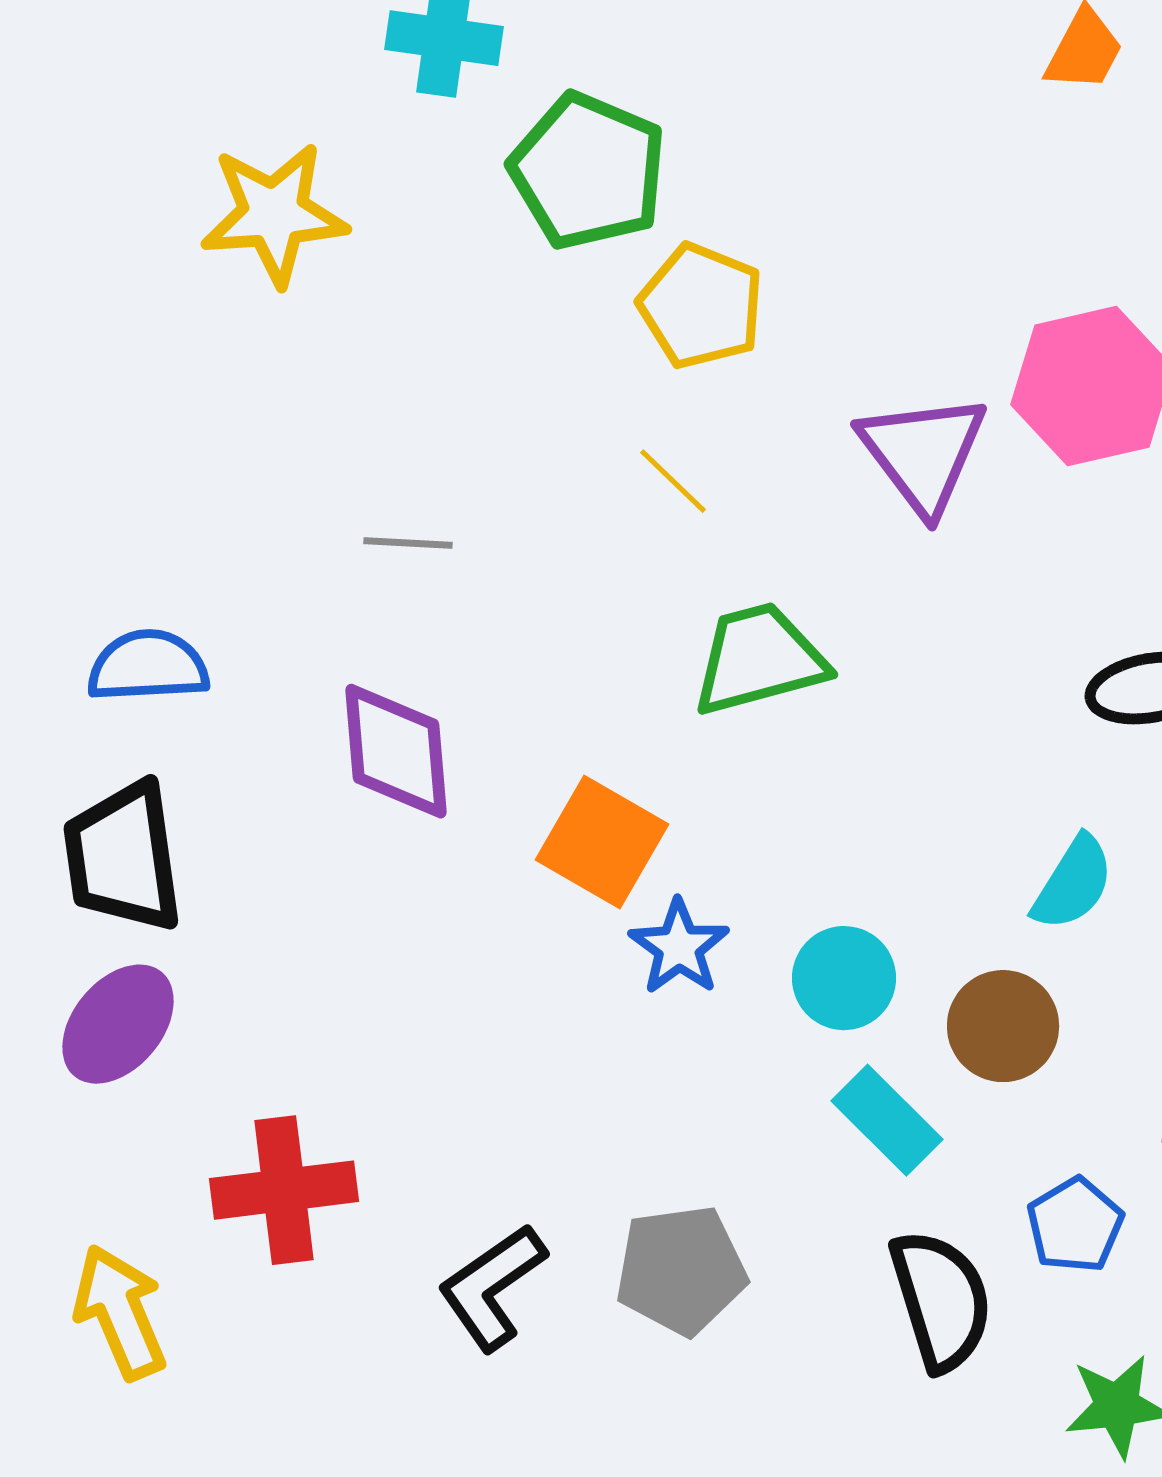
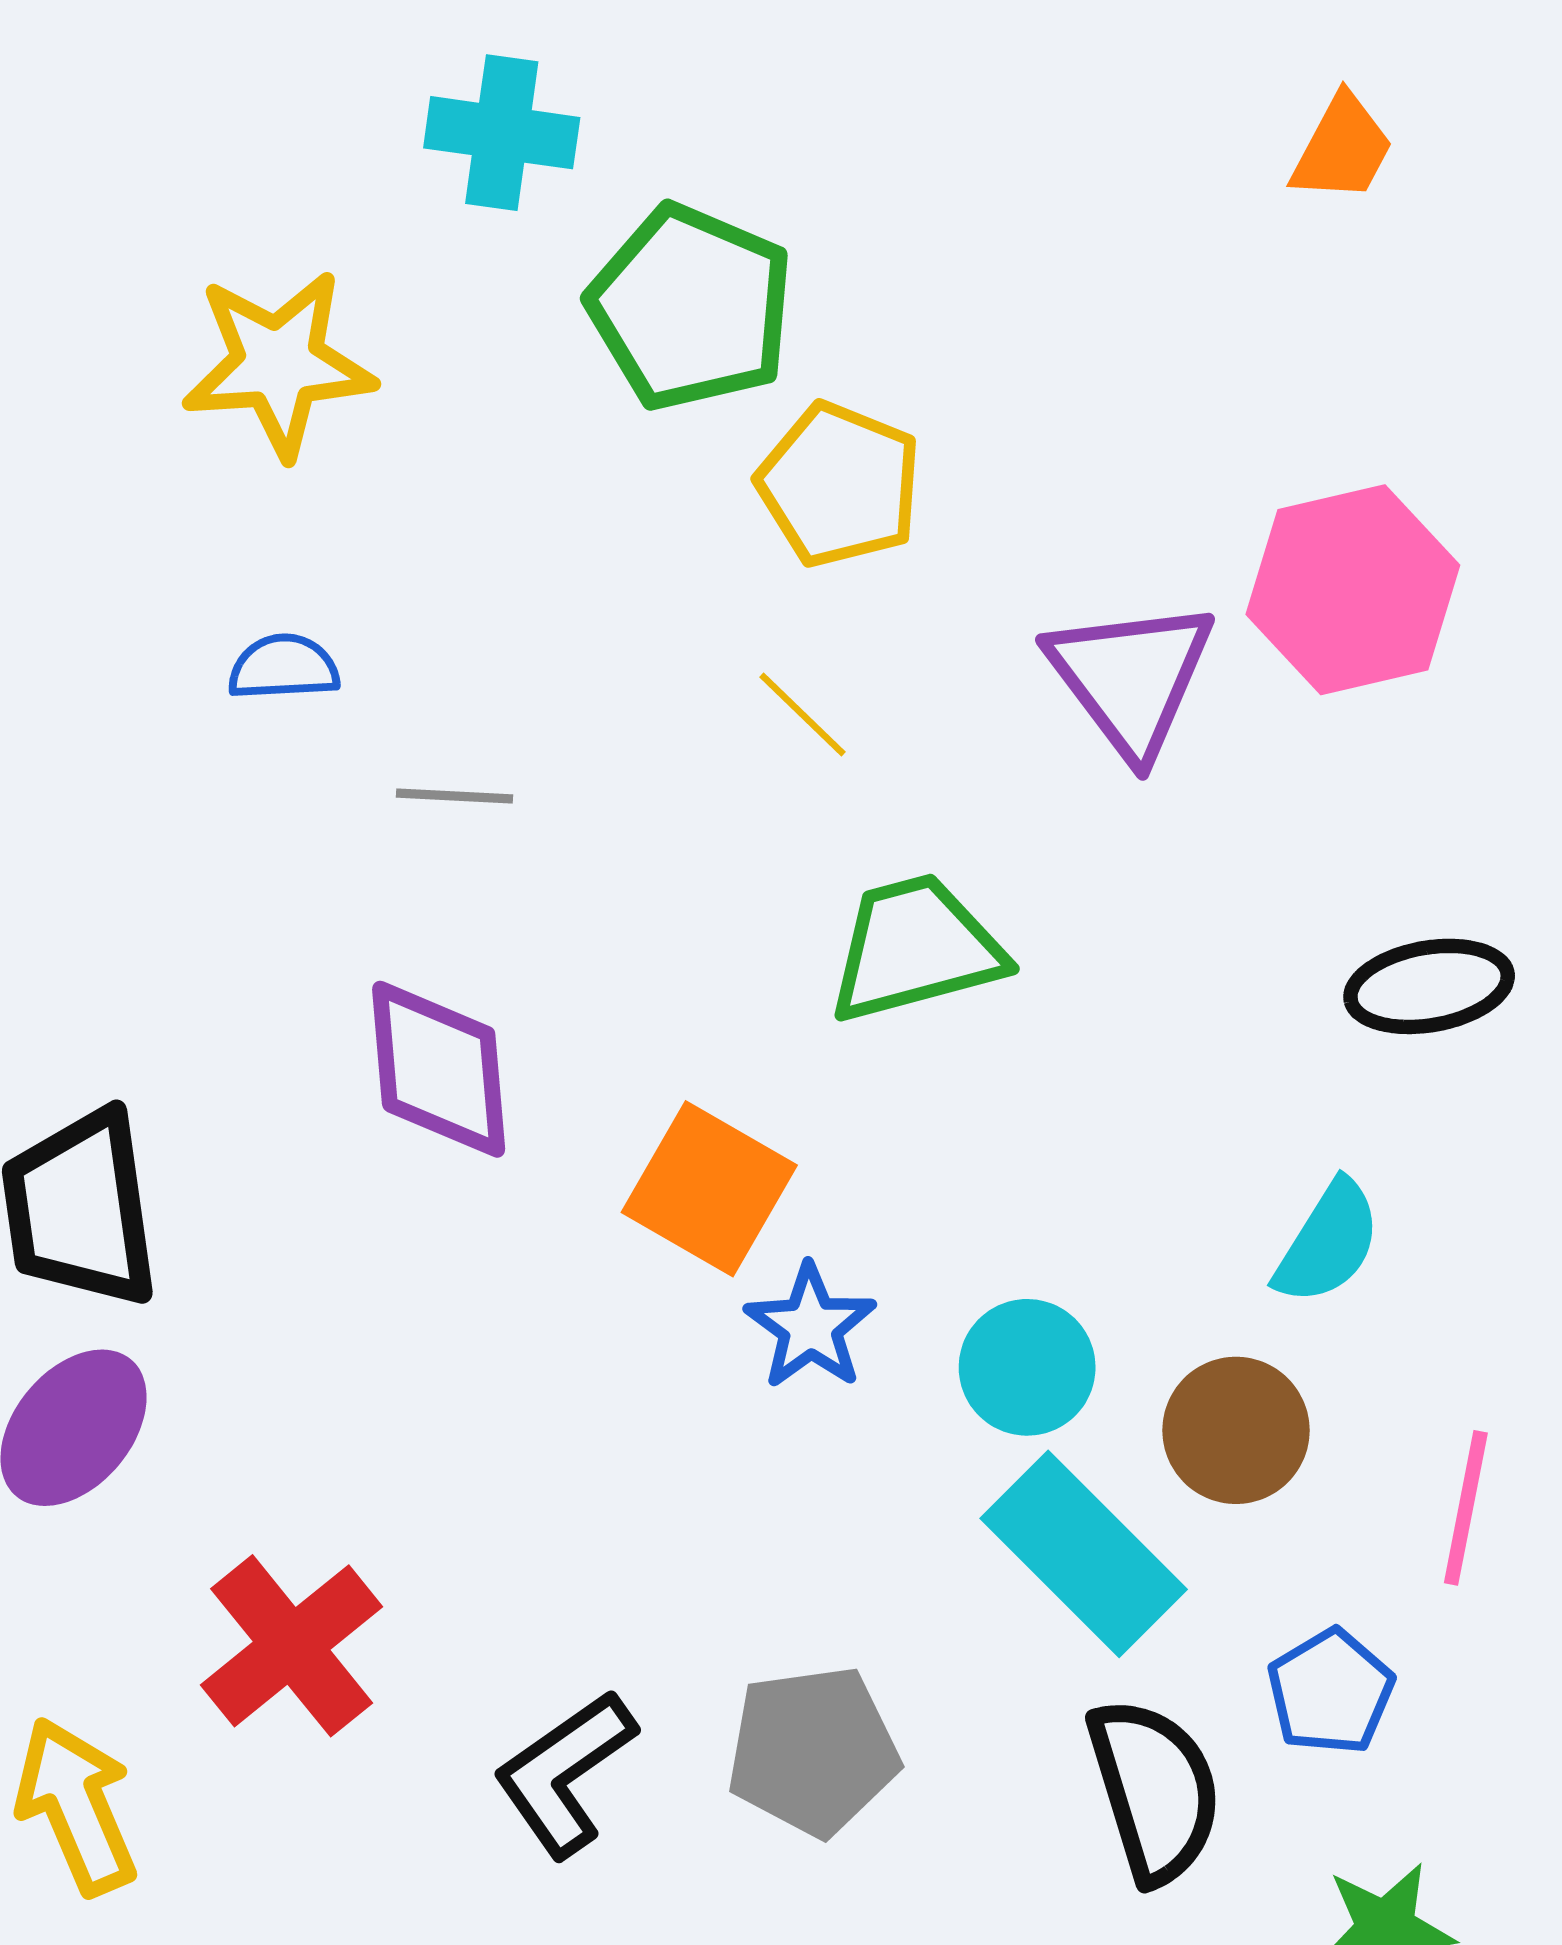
blue semicircle: (148, 666) -> (284, 667), moved, size x0.7
cyan rectangle: (887, 1120) -> (1084, 1554), size x1.4
red cross: (284, 1190) -> (292, 1646), turned -32

